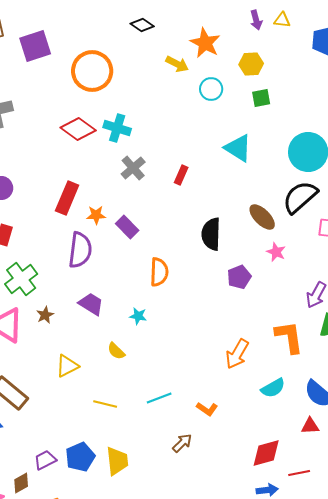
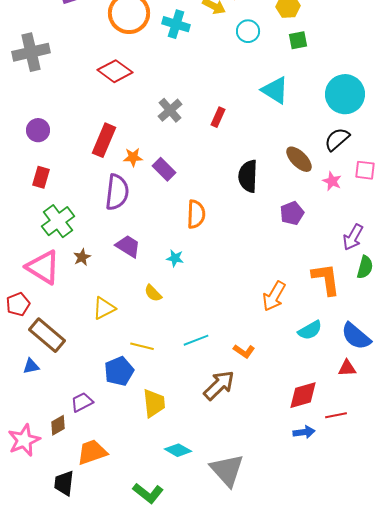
cyan cross: (117, 128) -> (176, 24), moved
black semicircle: (300, 197) -> (337, 139), size x0.7
pink star: (276, 252) -> (332, 181), moved
purple pentagon: (239, 277) -> (292, 213), moved
brown arrow: (182, 443) -> (219, 385), size x1.6
blue pentagon: (80, 457) -> (119, 371), moved

